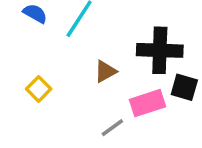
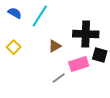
yellow square: (39, 89) -> (14, 47), moved

